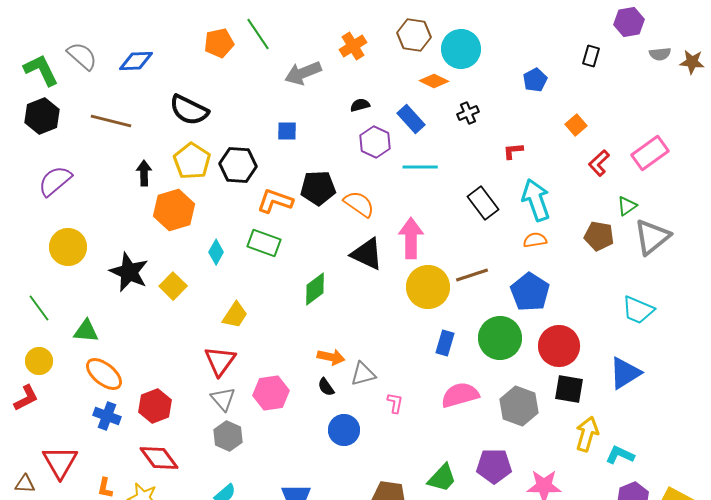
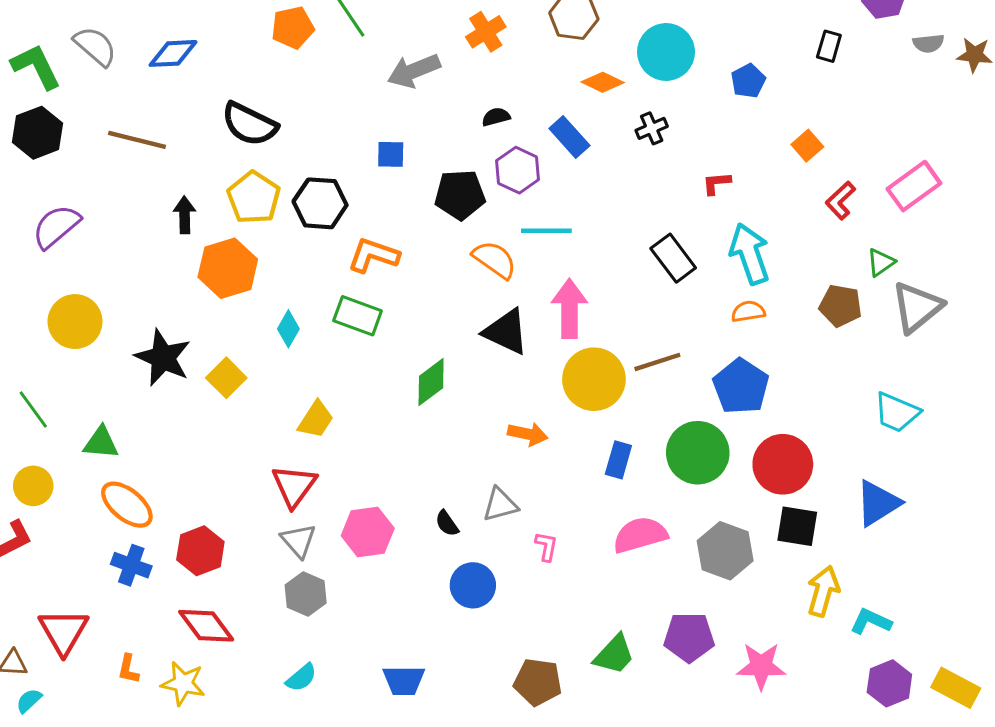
cyan circle: (461, 49) -> (666, 52), moved
cyan line: (420, 167) -> (546, 231), moved
black pentagon: (318, 188) -> (460, 195), moved
orange arrow: (331, 357) -> (528, 434), moved

